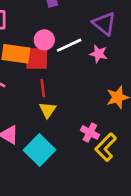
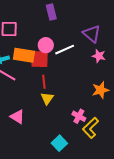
pink star: (98, 54) -> (99, 56), moved
cyan square: (39, 150) -> (59, 143), moved, size x0.7

